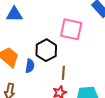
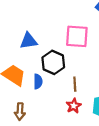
blue triangle: (14, 14) -> (28, 41), moved

